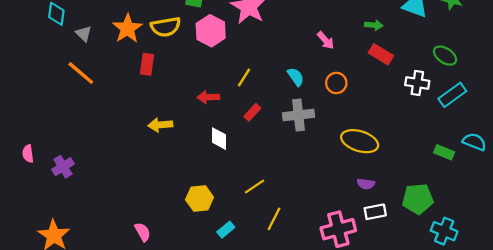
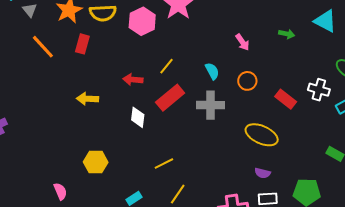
red rectangle: (381, 54) -> (286, 99), moved
orange line: (81, 73) -> (43, 47), moved
red rectangle: (252, 112) -> (170, 98), size x1.8
yellow hexagon: (200, 199) -> (96, 162), moved

